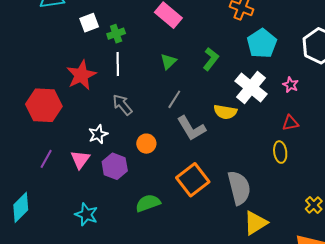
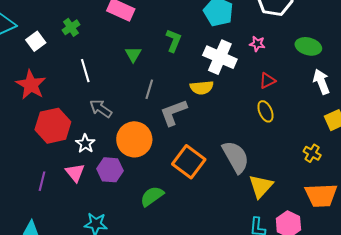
white square: (89, 23) -> (36, 41), moved
green cross: (116, 34) -> (71, 27), moved
red star: (81, 75) -> (31, 85), moved
red hexagon: (44, 105) -> (53, 126), moved
gray L-shape: (191, 128) -> (173, 113), turned 116
orange circle: (146, 144) -> (134, 139), size x1.8

